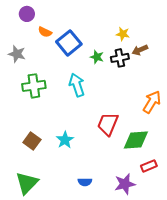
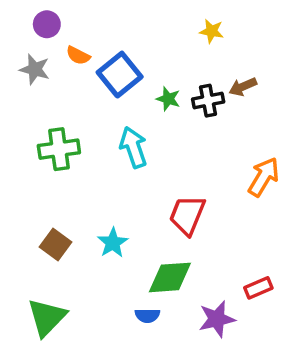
yellow star: (123, 34) -> (212, 31), moved
gray star: (17, 54) -> (35, 69), moved
green diamond: (136, 140) -> (170, 277), moved

